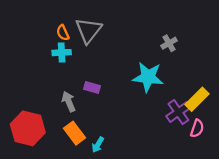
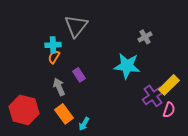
orange semicircle: (63, 33) -> (54, 57), moved, turned 56
purple rectangle: (92, 88) -> (79, 75), turned 40

